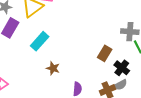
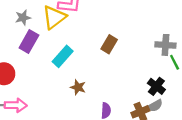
brown rectangle: (105, 53) -> (109, 44), moved

